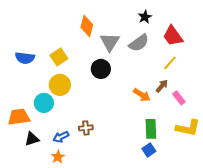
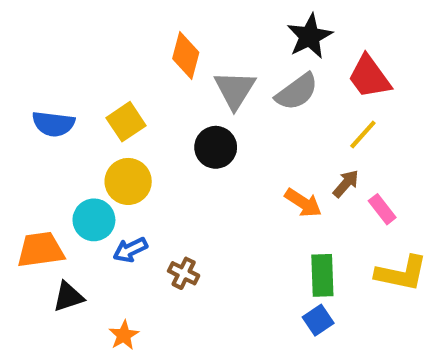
black star: (145, 17) -> (310, 36), size x1.5
brown cross: (86, 128) -> (184, 273), turned 32
blue arrow: (61, 137) -> (130, 250), moved

